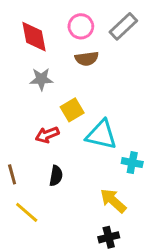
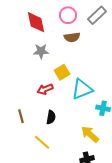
cyan triangle: (101, 135) -> (82, 89), turned -35
yellow line: (27, 212) -> (42, 142), moved

